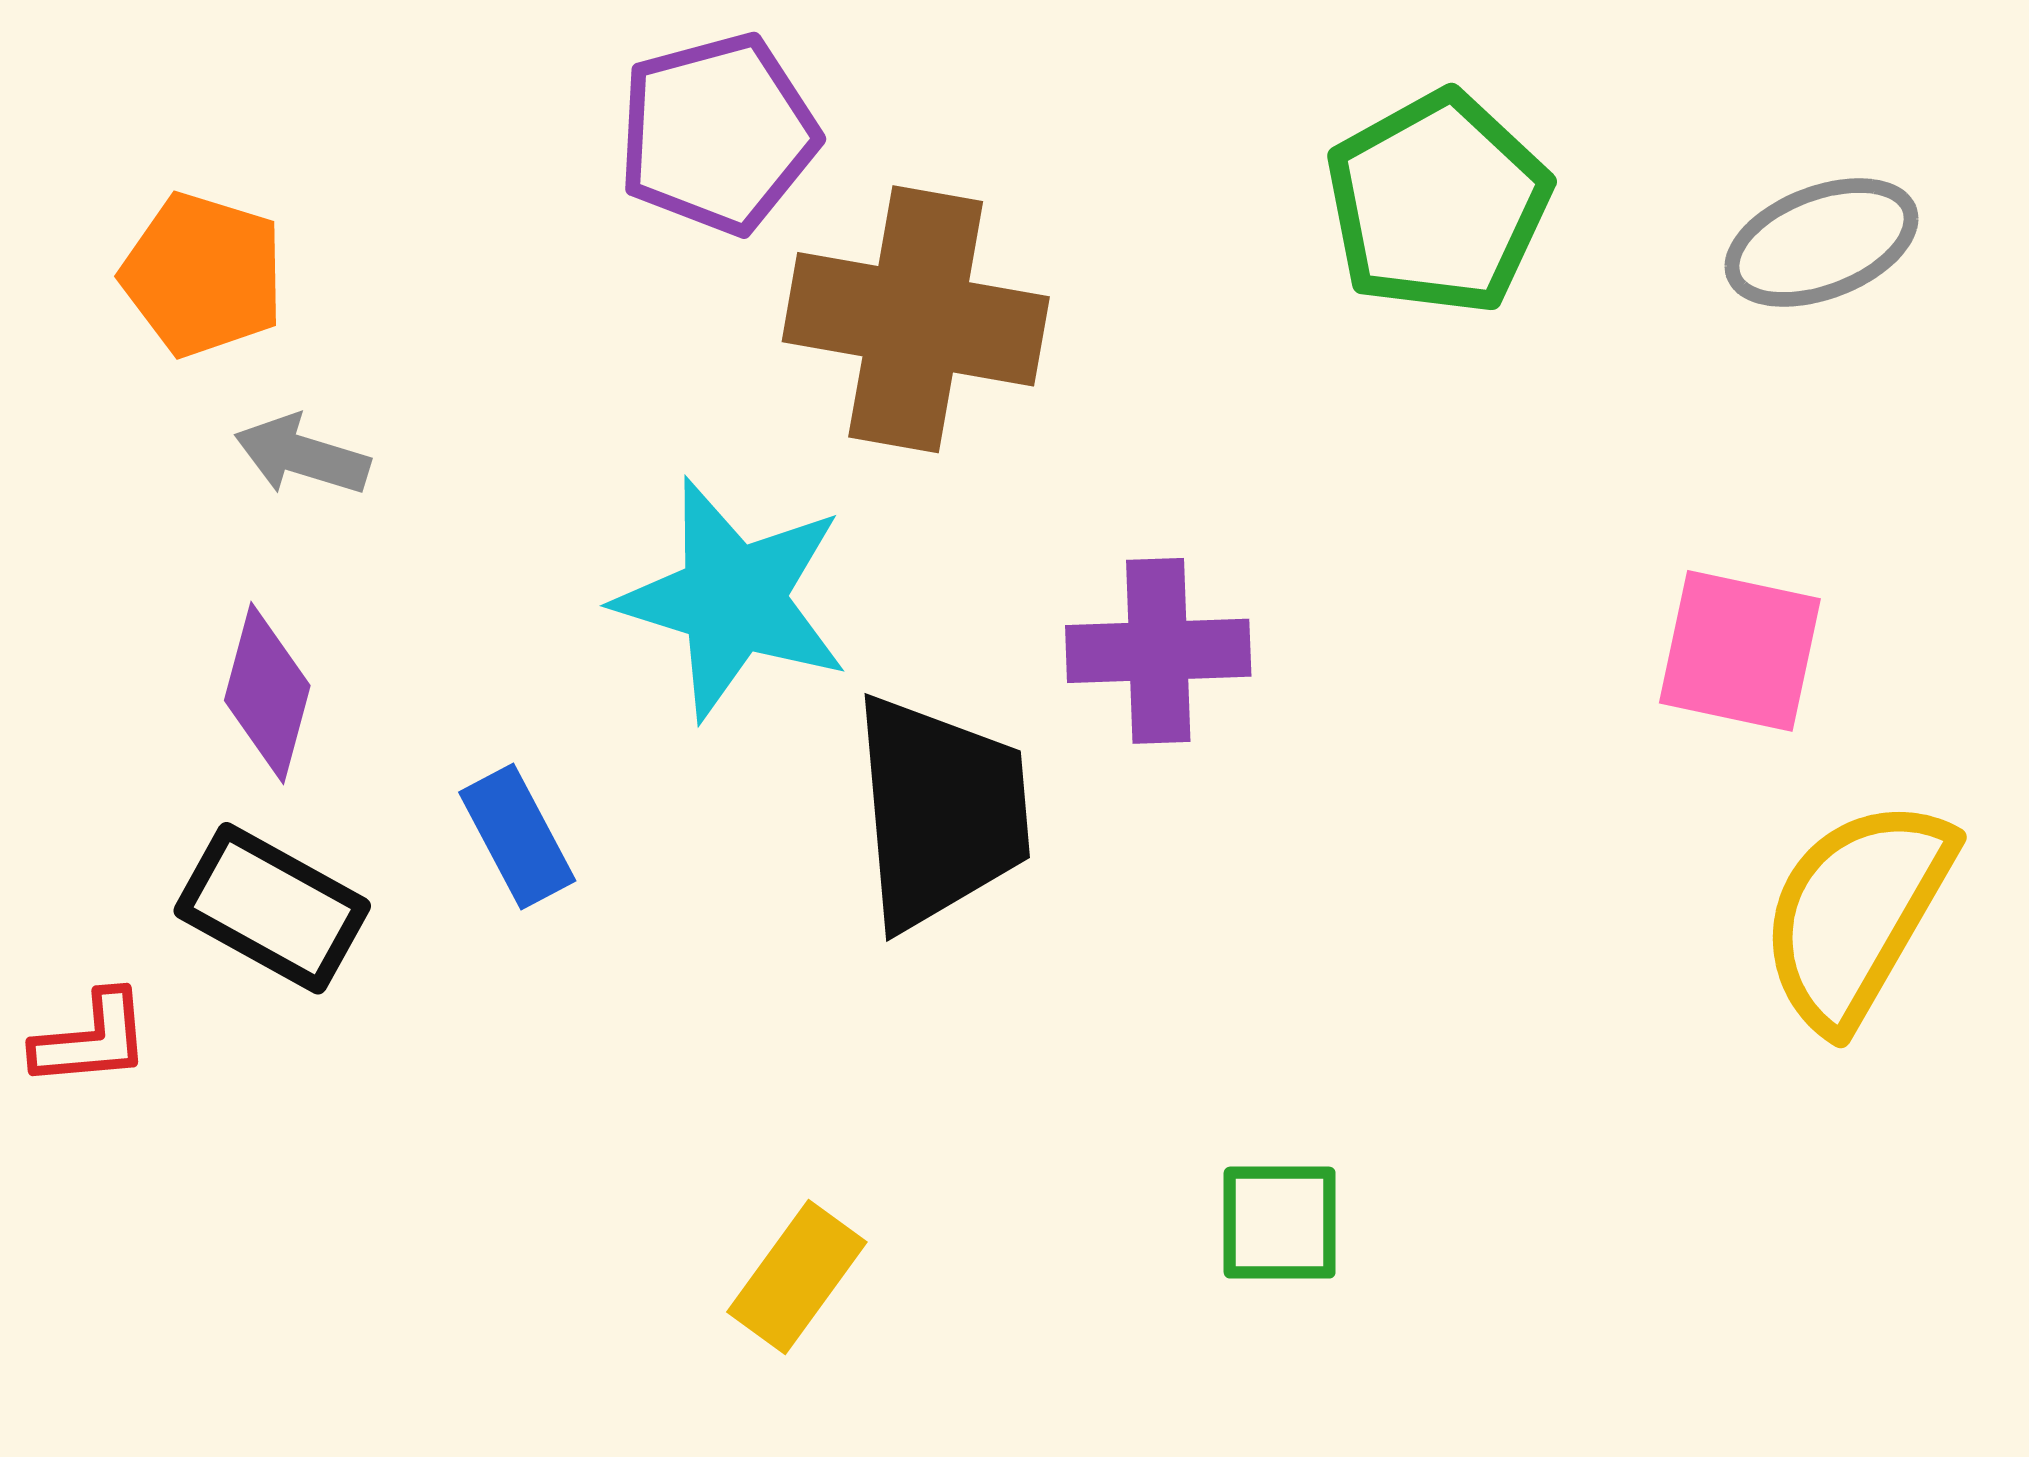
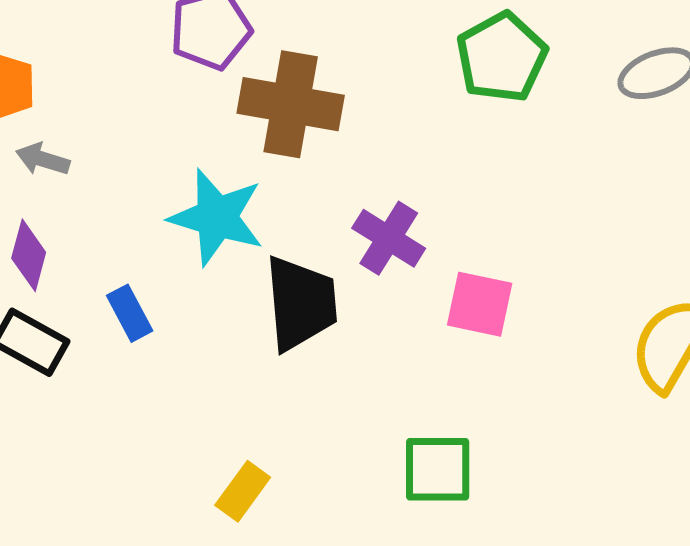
purple cross: (1158, 651) -> (389, 238), turned 34
pink square: (1740, 651) -> (480, 304), moved
green square: (1280, 1223) -> (438, 469), size x1.4

